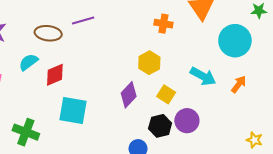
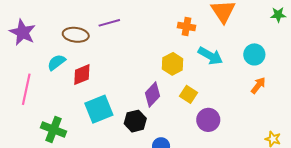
cyan circle: (235, 41) -> (254, 54), moved, size x0.7
cyan arrow: (203, 76) -> (210, 56), moved
cyan square: (73, 110) -> (99, 109), turned -32
black hexagon: (160, 126) -> (135, 121), moved

